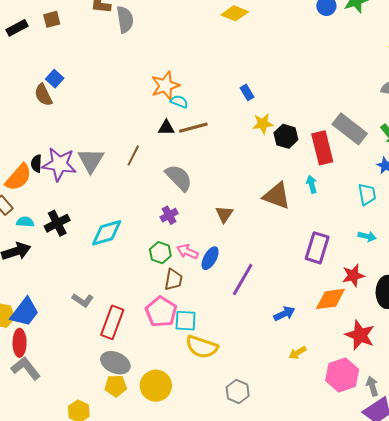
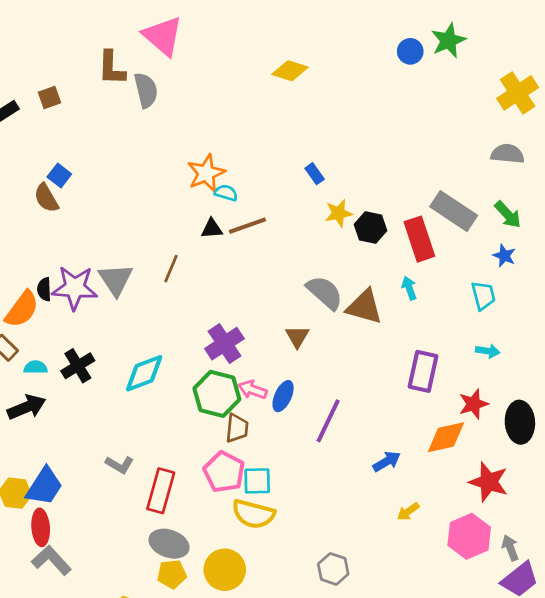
gray semicircle: (179, 178) -> (325, 293), moved
purple cross: (169, 215) -> (224, 344), size x1.6
green hexagon: (160, 253) -> (217, 394), size x1.6
yellow semicircle: (202, 347) -> (253, 514), moved

